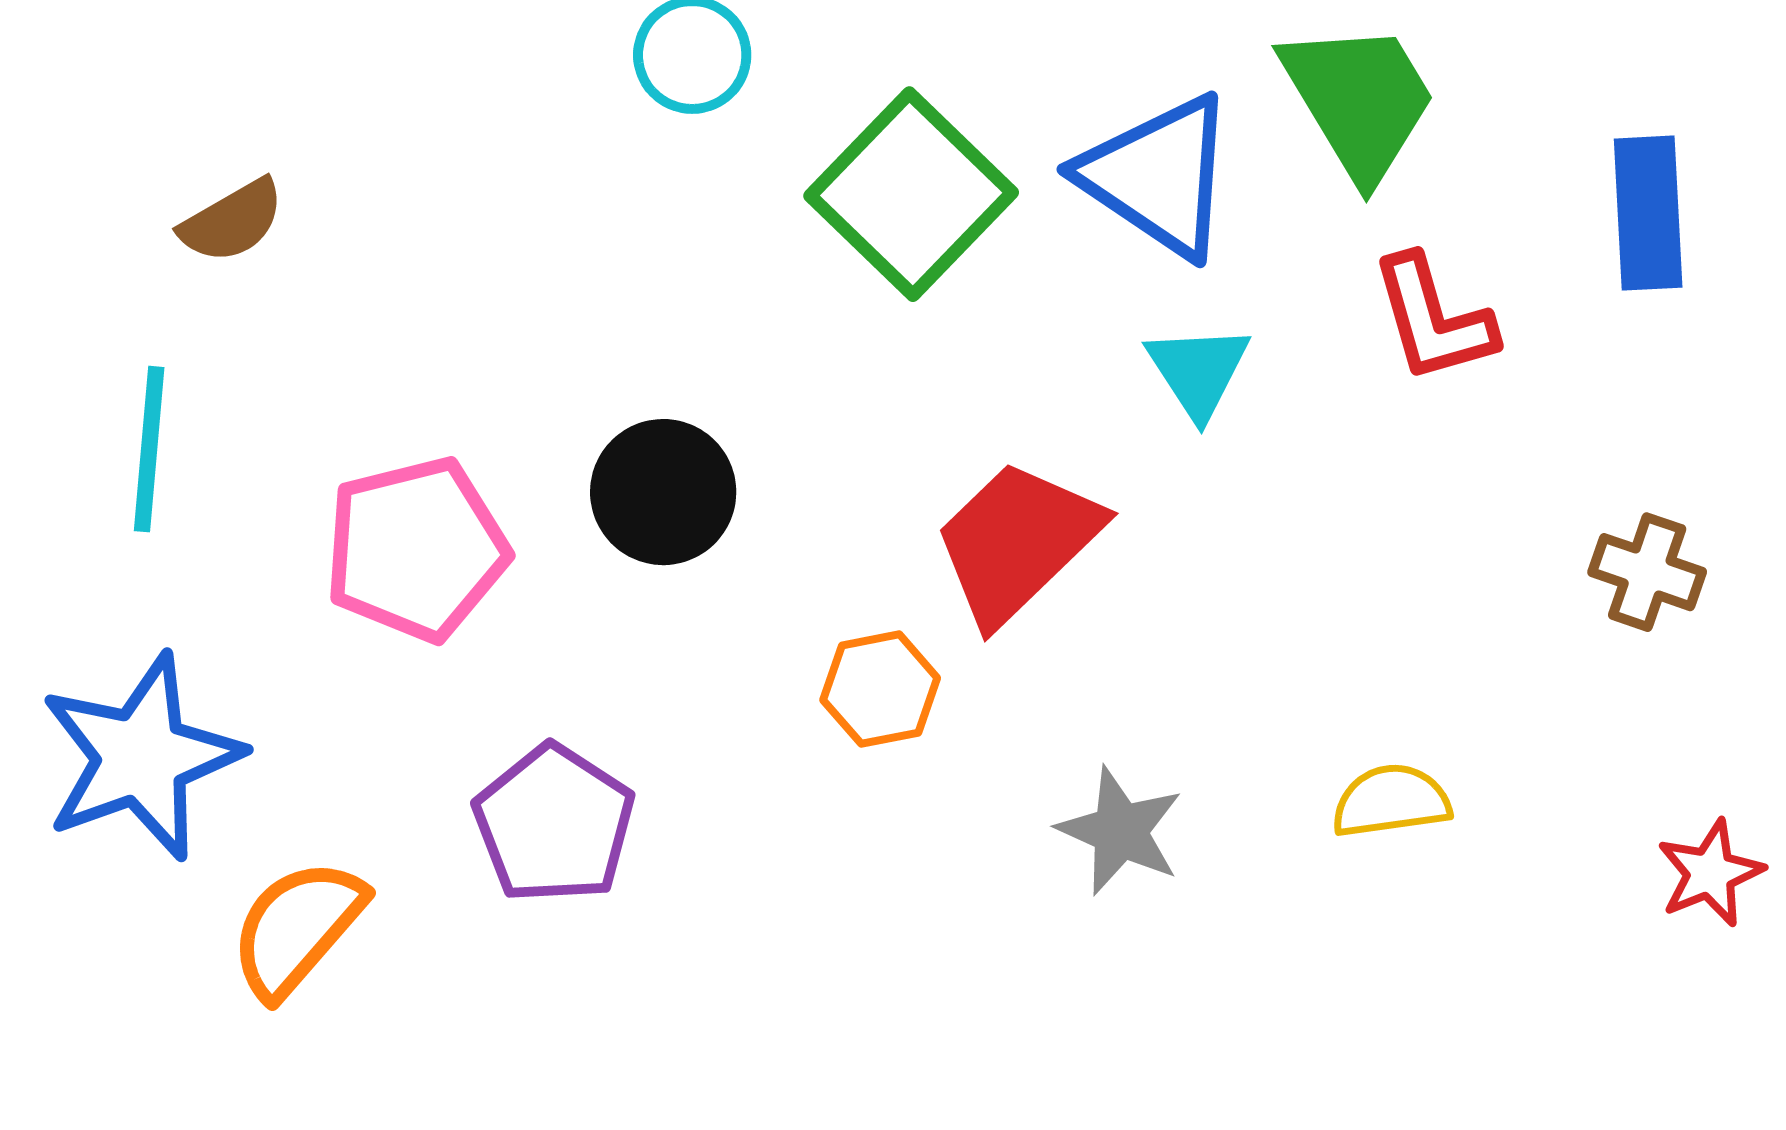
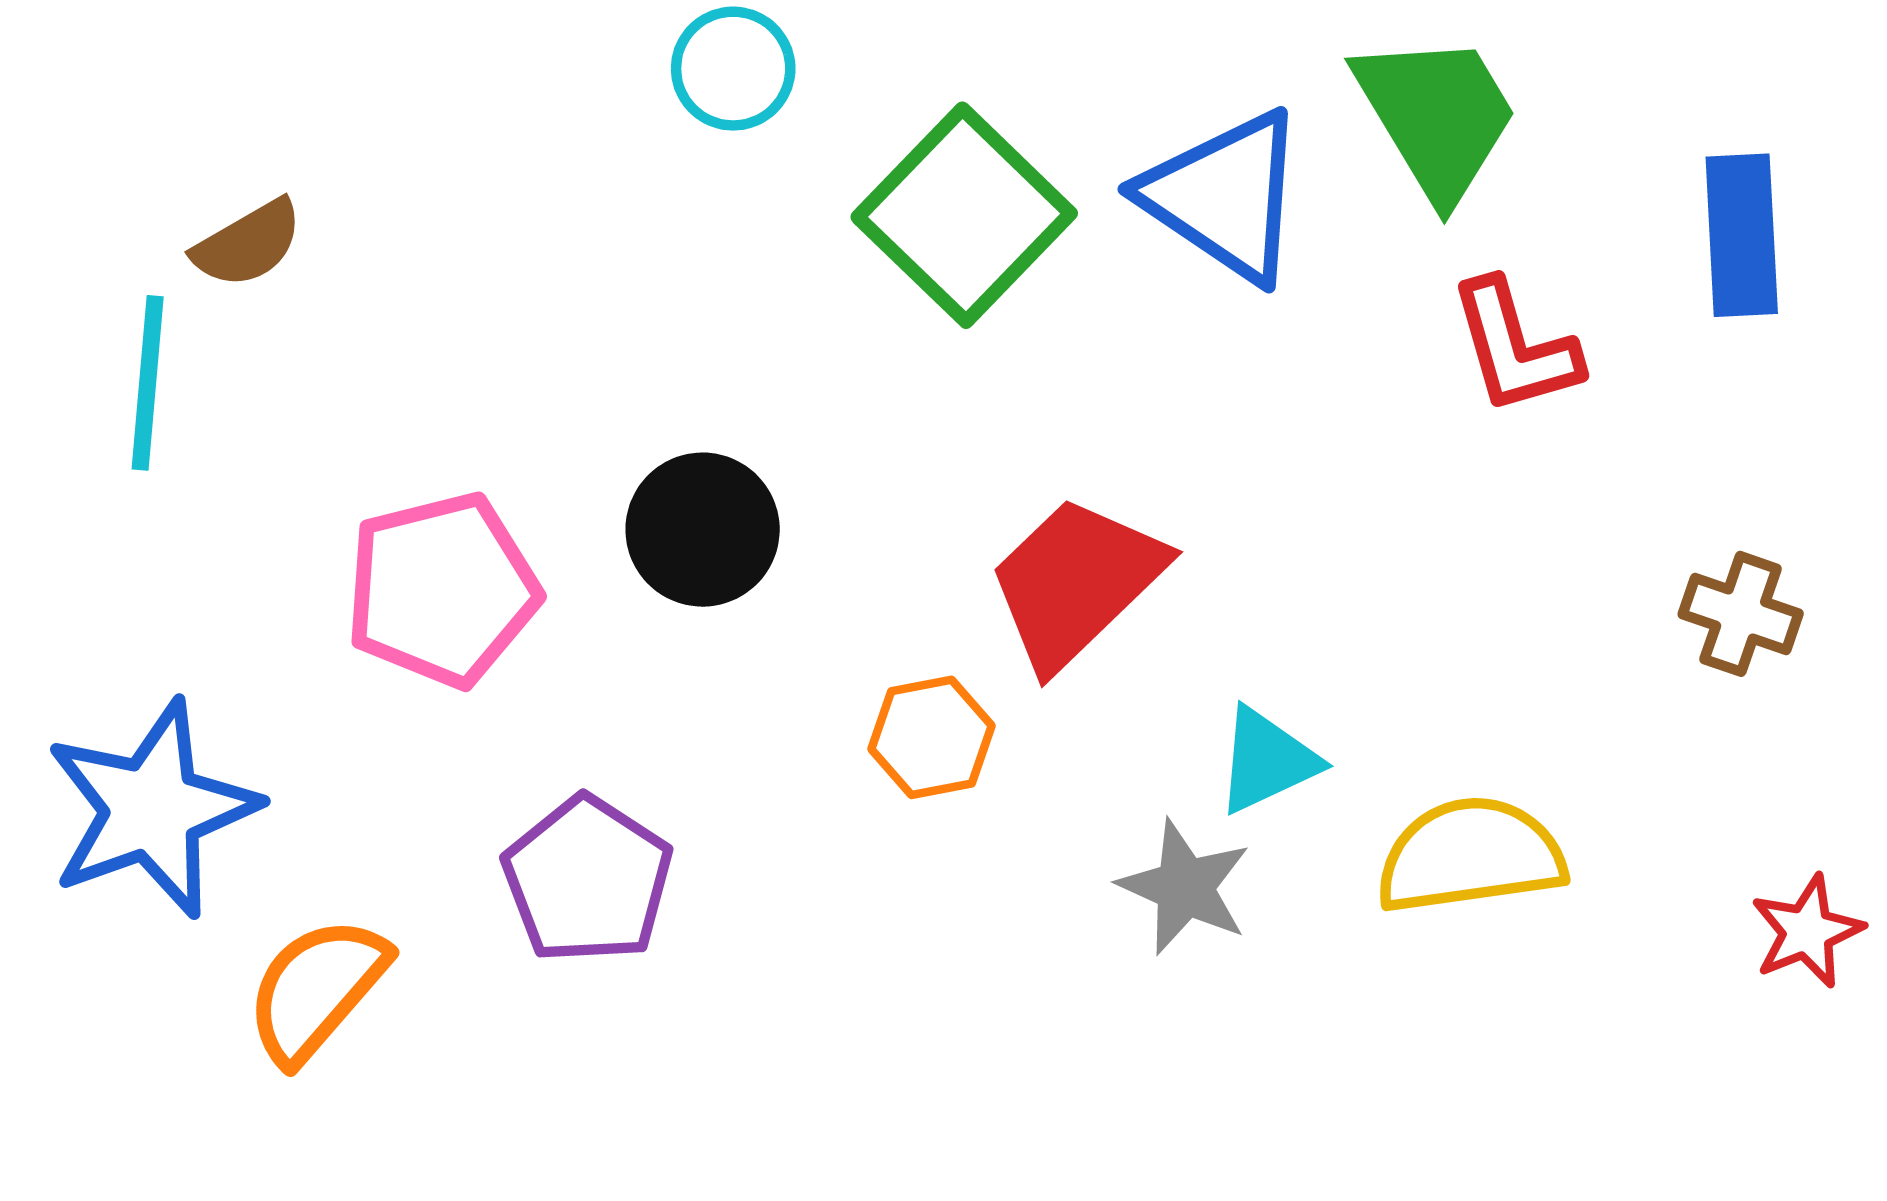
cyan triangle: (1198, 371) -> (1267, 761), moved, turned 38
cyan line: (149, 449) -> (148, 383), moved
yellow semicircle: (1391, 801) -> (1471, 856), size x1.5

